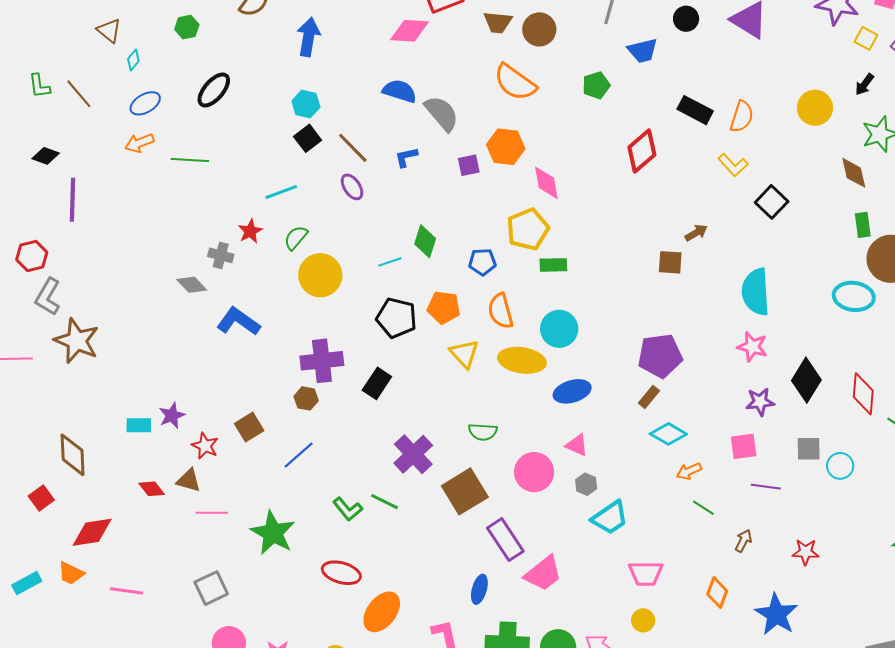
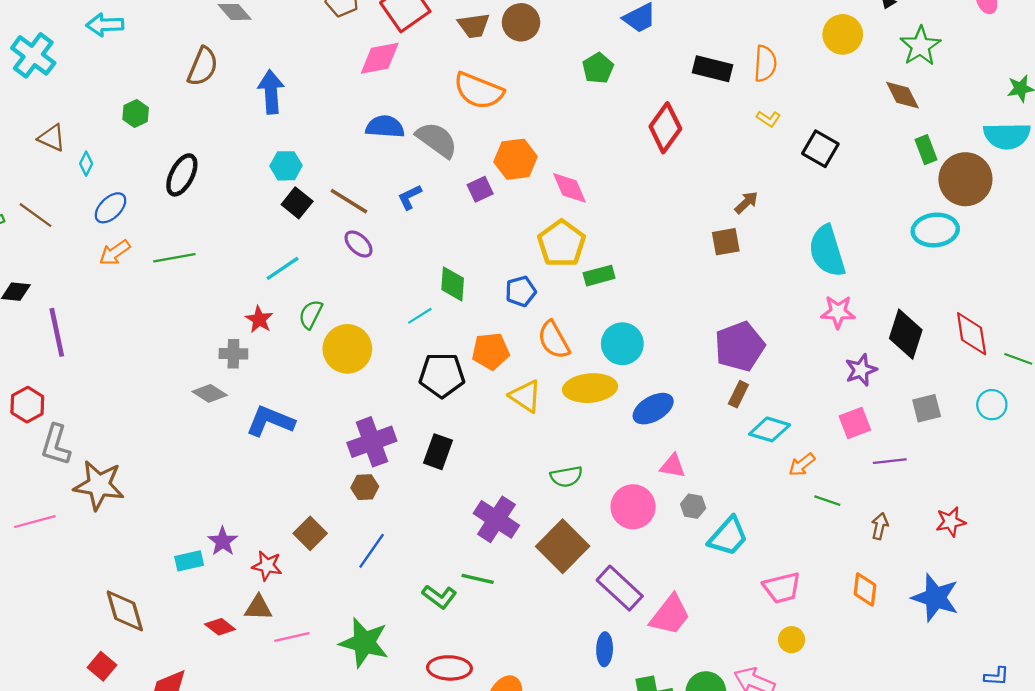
orange semicircle: (515, 82) -> (479, 91), moved
yellow L-shape: (733, 165) -> (768, 119), size x0.7
cyan circle: (840, 466) -> (992, 405), moved

